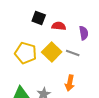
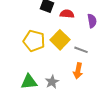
gray line: (73, 53) -> (81, 50), moved

